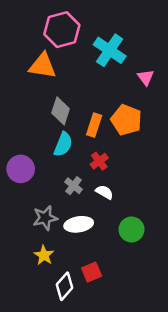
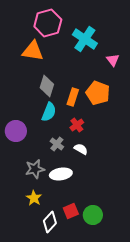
green circle: (132, 229) -> (93, 215), moved

